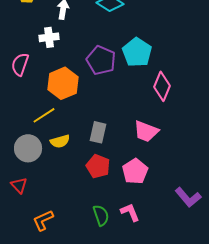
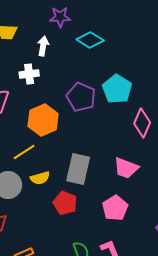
gray rectangle: (98, 132) -> (78, 169), size x1.4
red pentagon: (98, 166) -> (65, 203), moved

